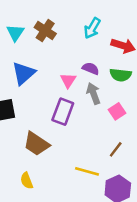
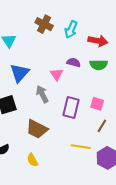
brown cross: (45, 31) -> (44, 24), moved
gray arrow: (93, 93) -> (42, 94), moved
pink square: (117, 111) -> (97, 104), moved, turned -32
purple rectangle: (63, 112) -> (71, 107), moved

